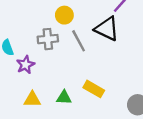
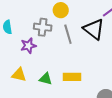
purple star: (25, 65) -> (28, 46), moved
yellow rectangle: (94, 89) -> (72, 77), turned -42

